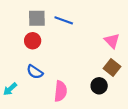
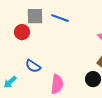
red circle: (33, 41) -> (22, 32), moved

